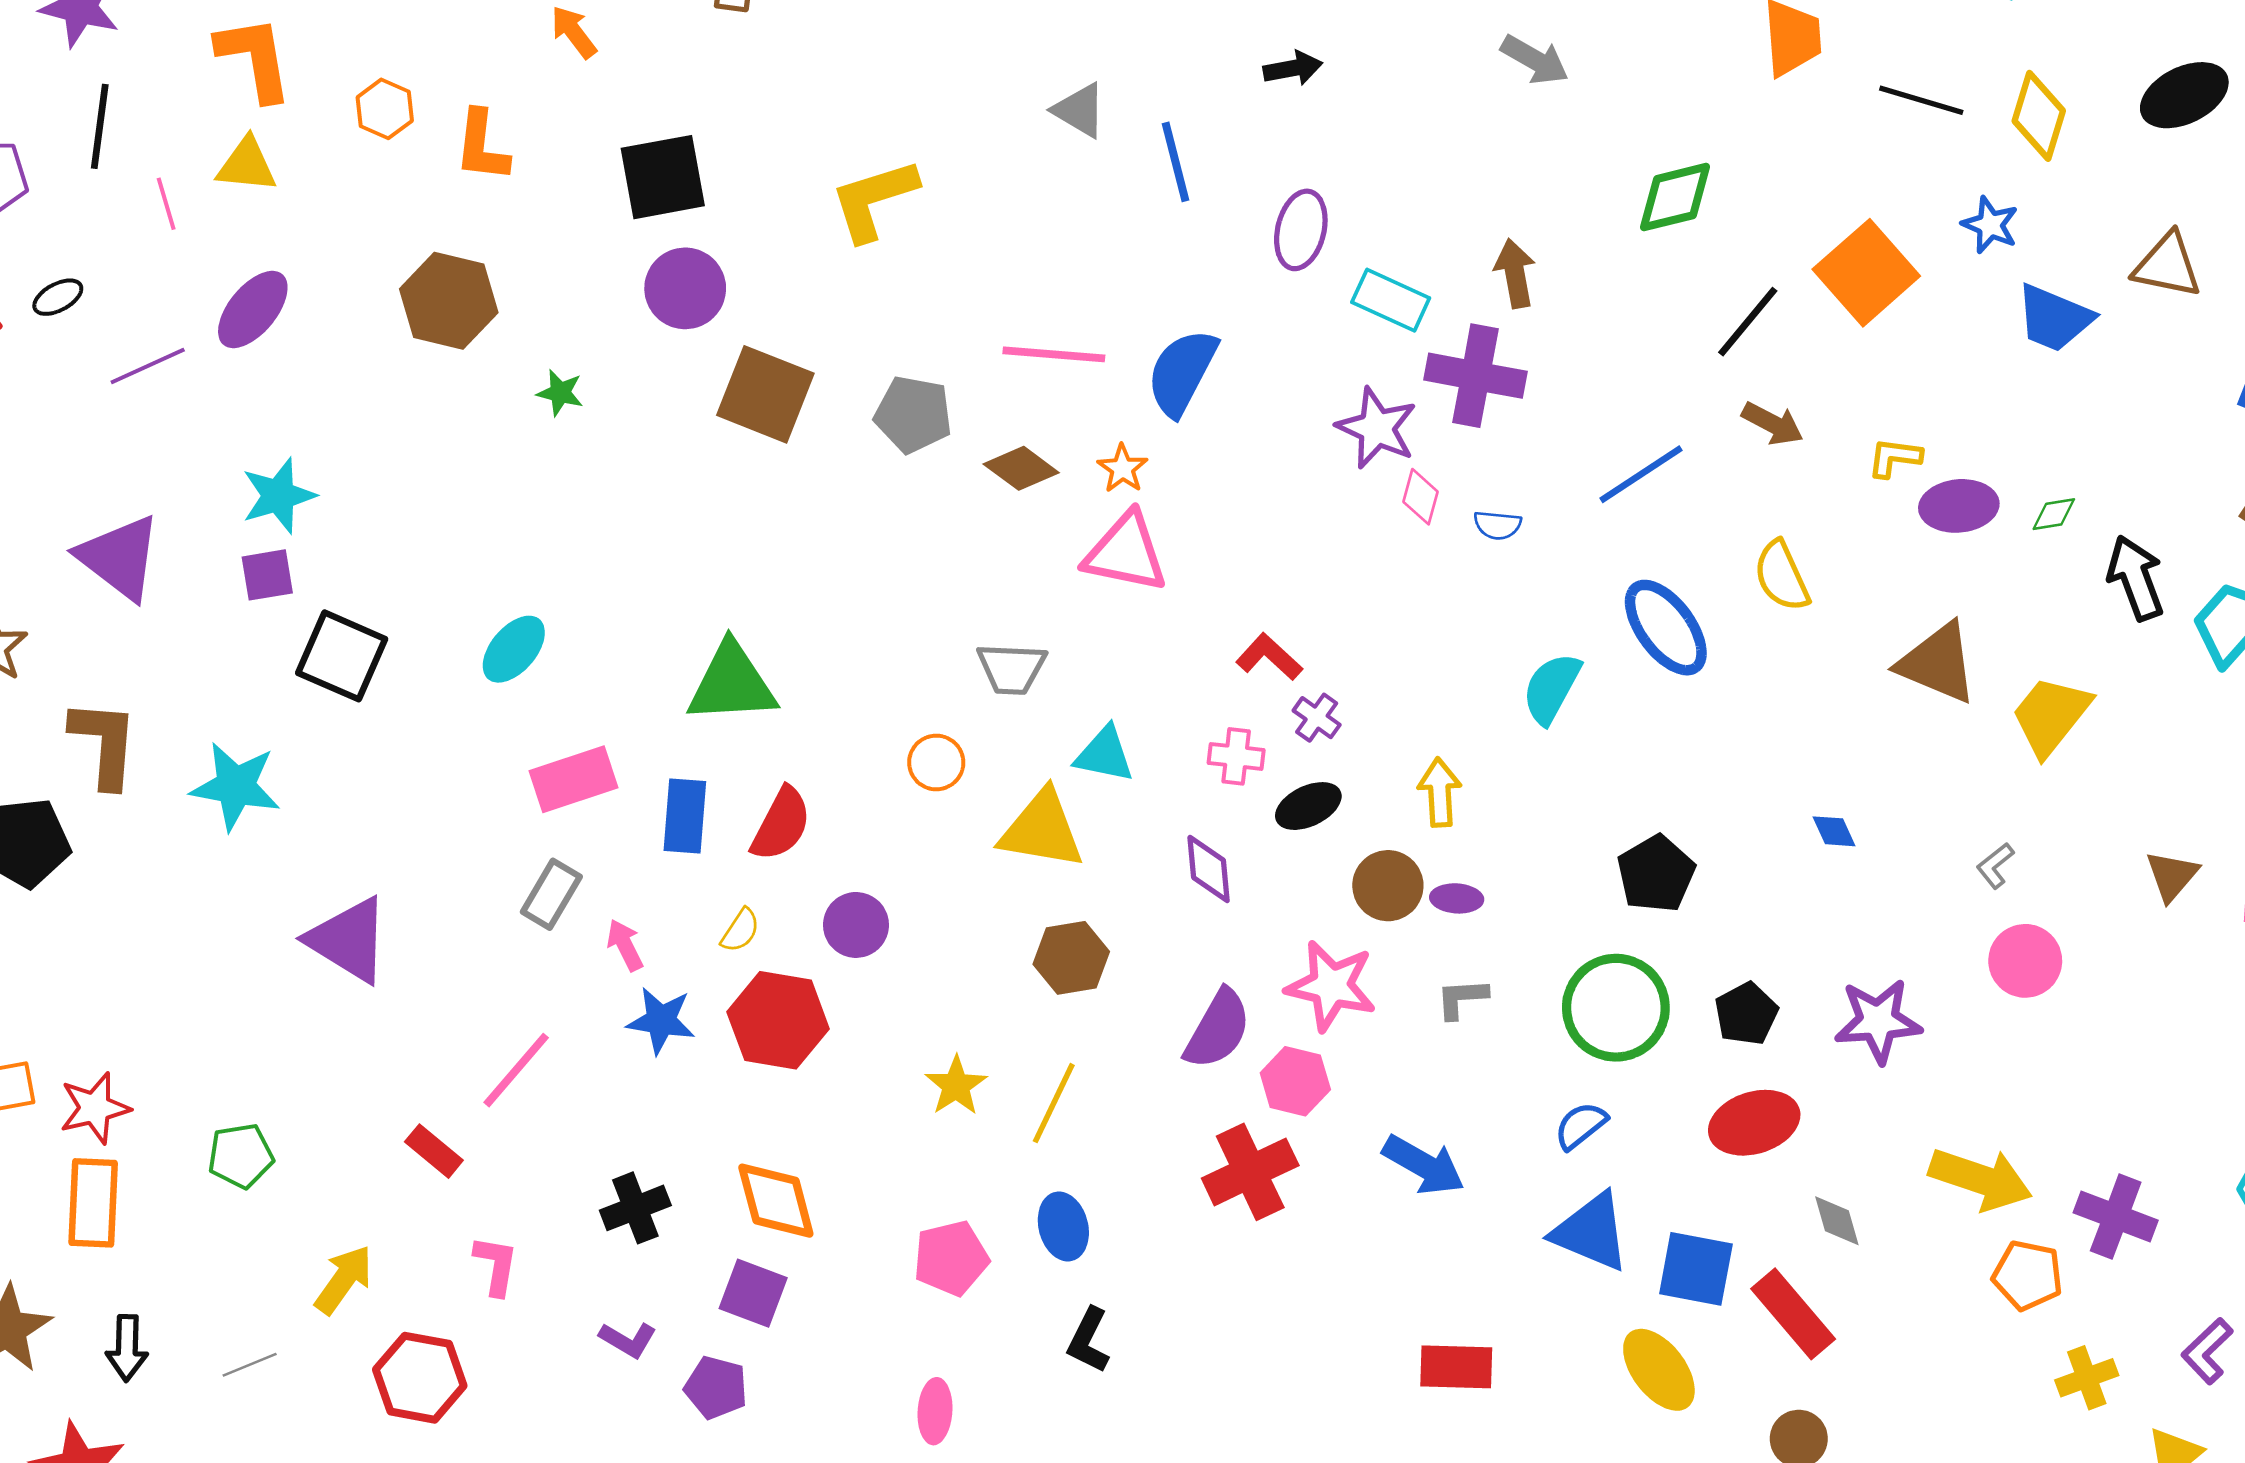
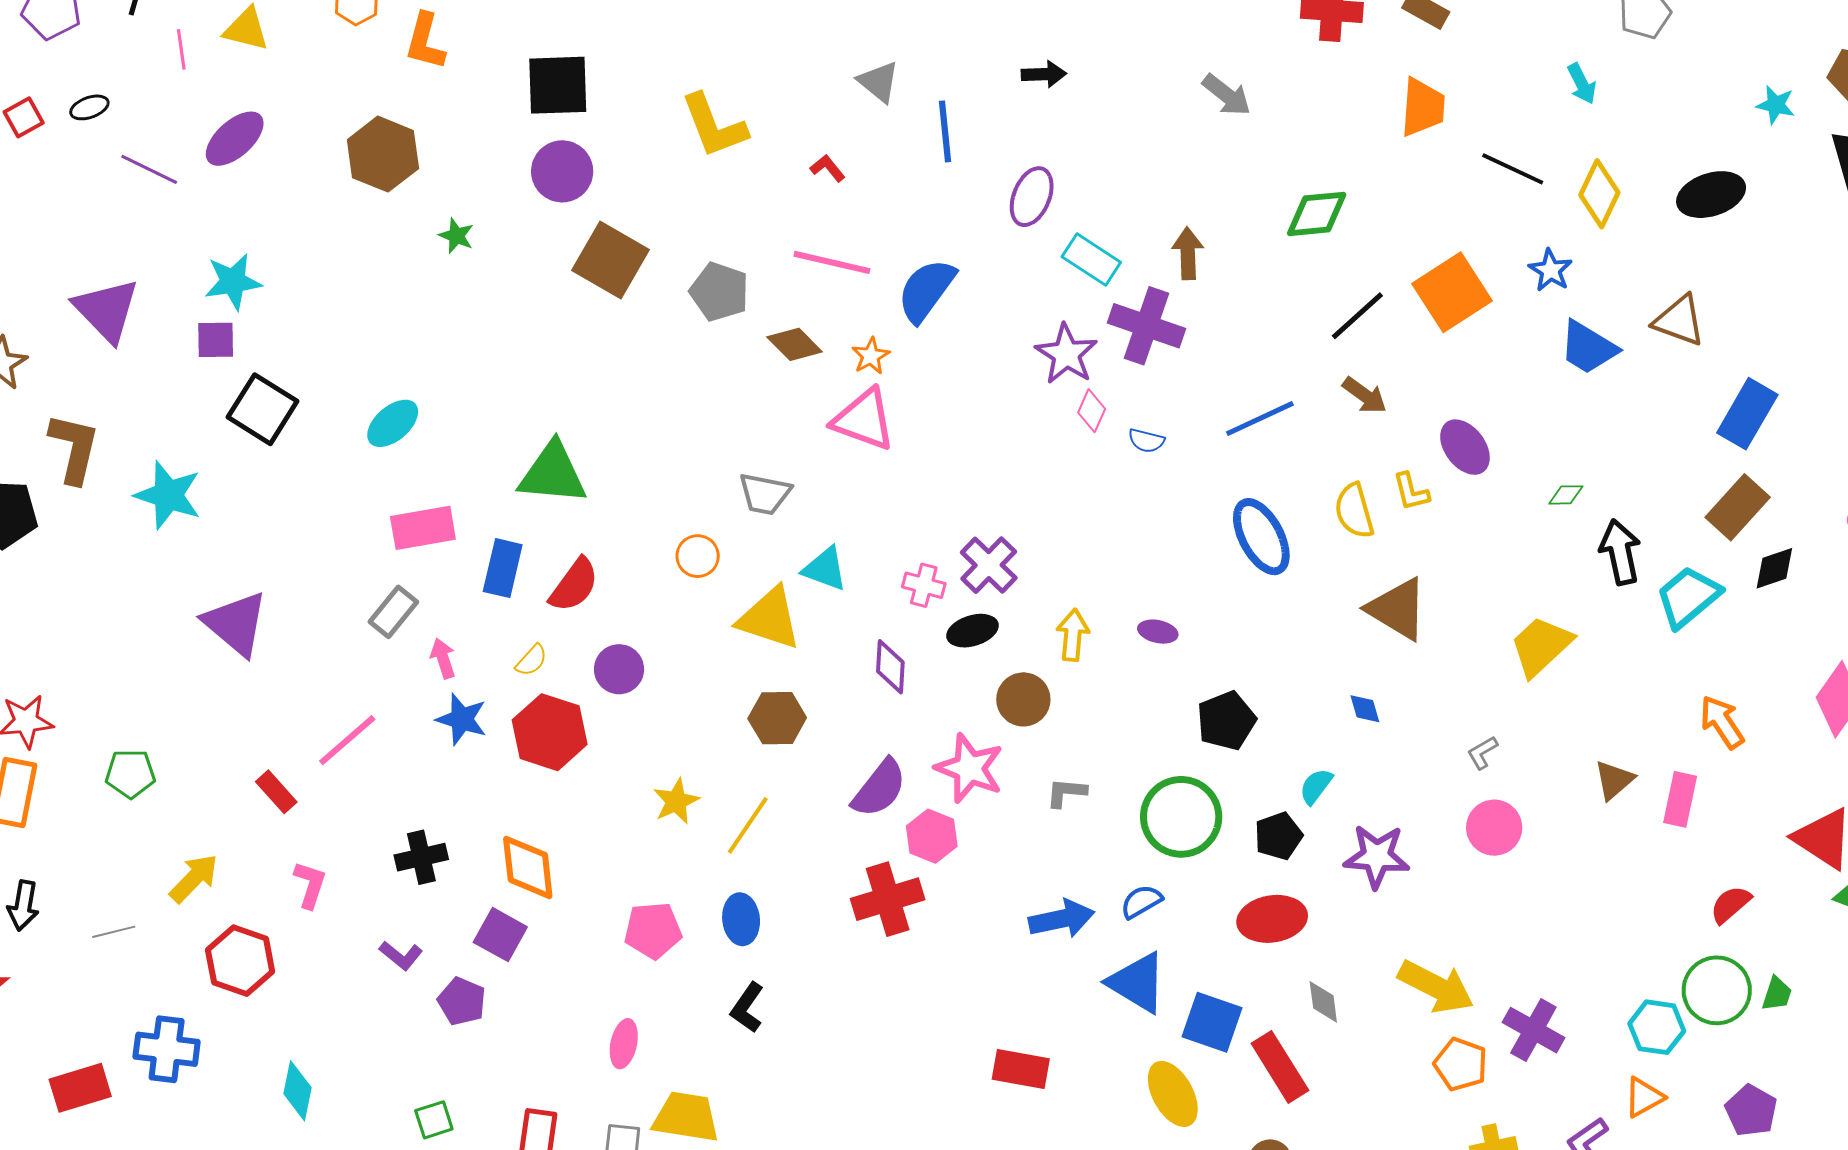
yellow L-shape: (874, 200) -> (714, 126), turned -102
purple line: (148, 366) -> (149, 169), turned 42
yellow L-shape: (1895, 458) -> (1411, 492), moved, turned -120
purple ellipse: (1959, 506) -> (1465, 447), moved, turned 50
red L-shape: (1269, 657) -> (828, 168), moved, size x0.7
brown triangle: (1938, 663) -> (1397, 609), moved
cyan semicircle: (1551, 688) -> (1316, 786), moved, size x0.7
purple cross: (1317, 718) -> (989, 565), size x1.6
purple ellipse: (1457, 898) -> (1158, 632), moved
blue arrow: (1424, 1165) -> (1062, 919), moved, turned -50

